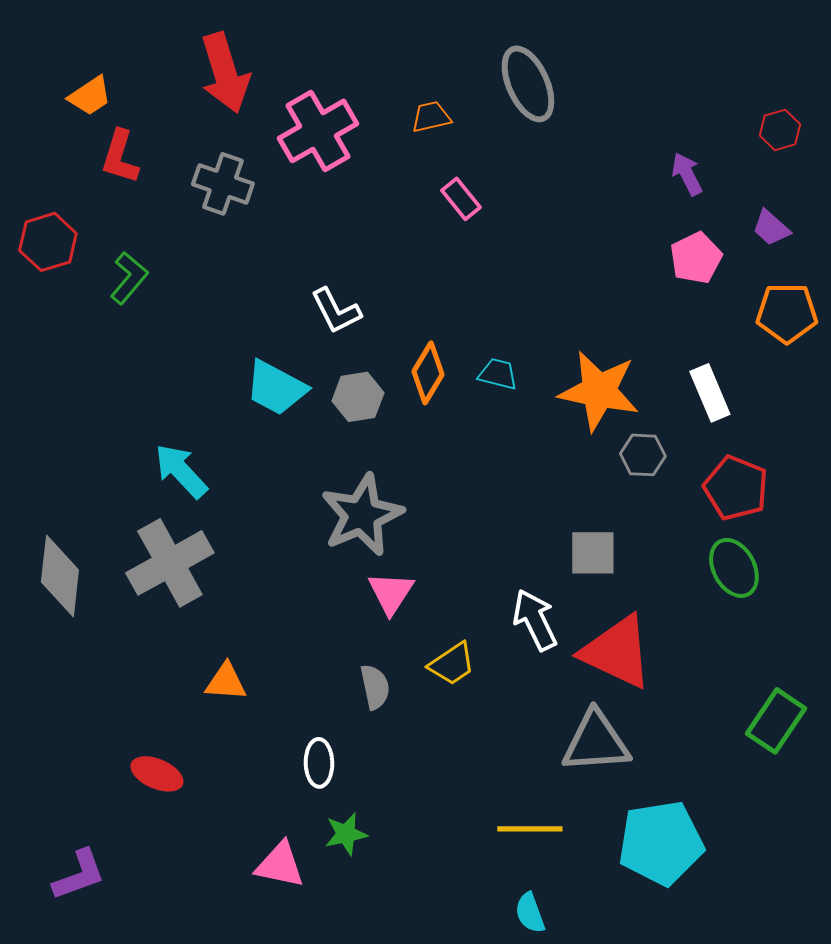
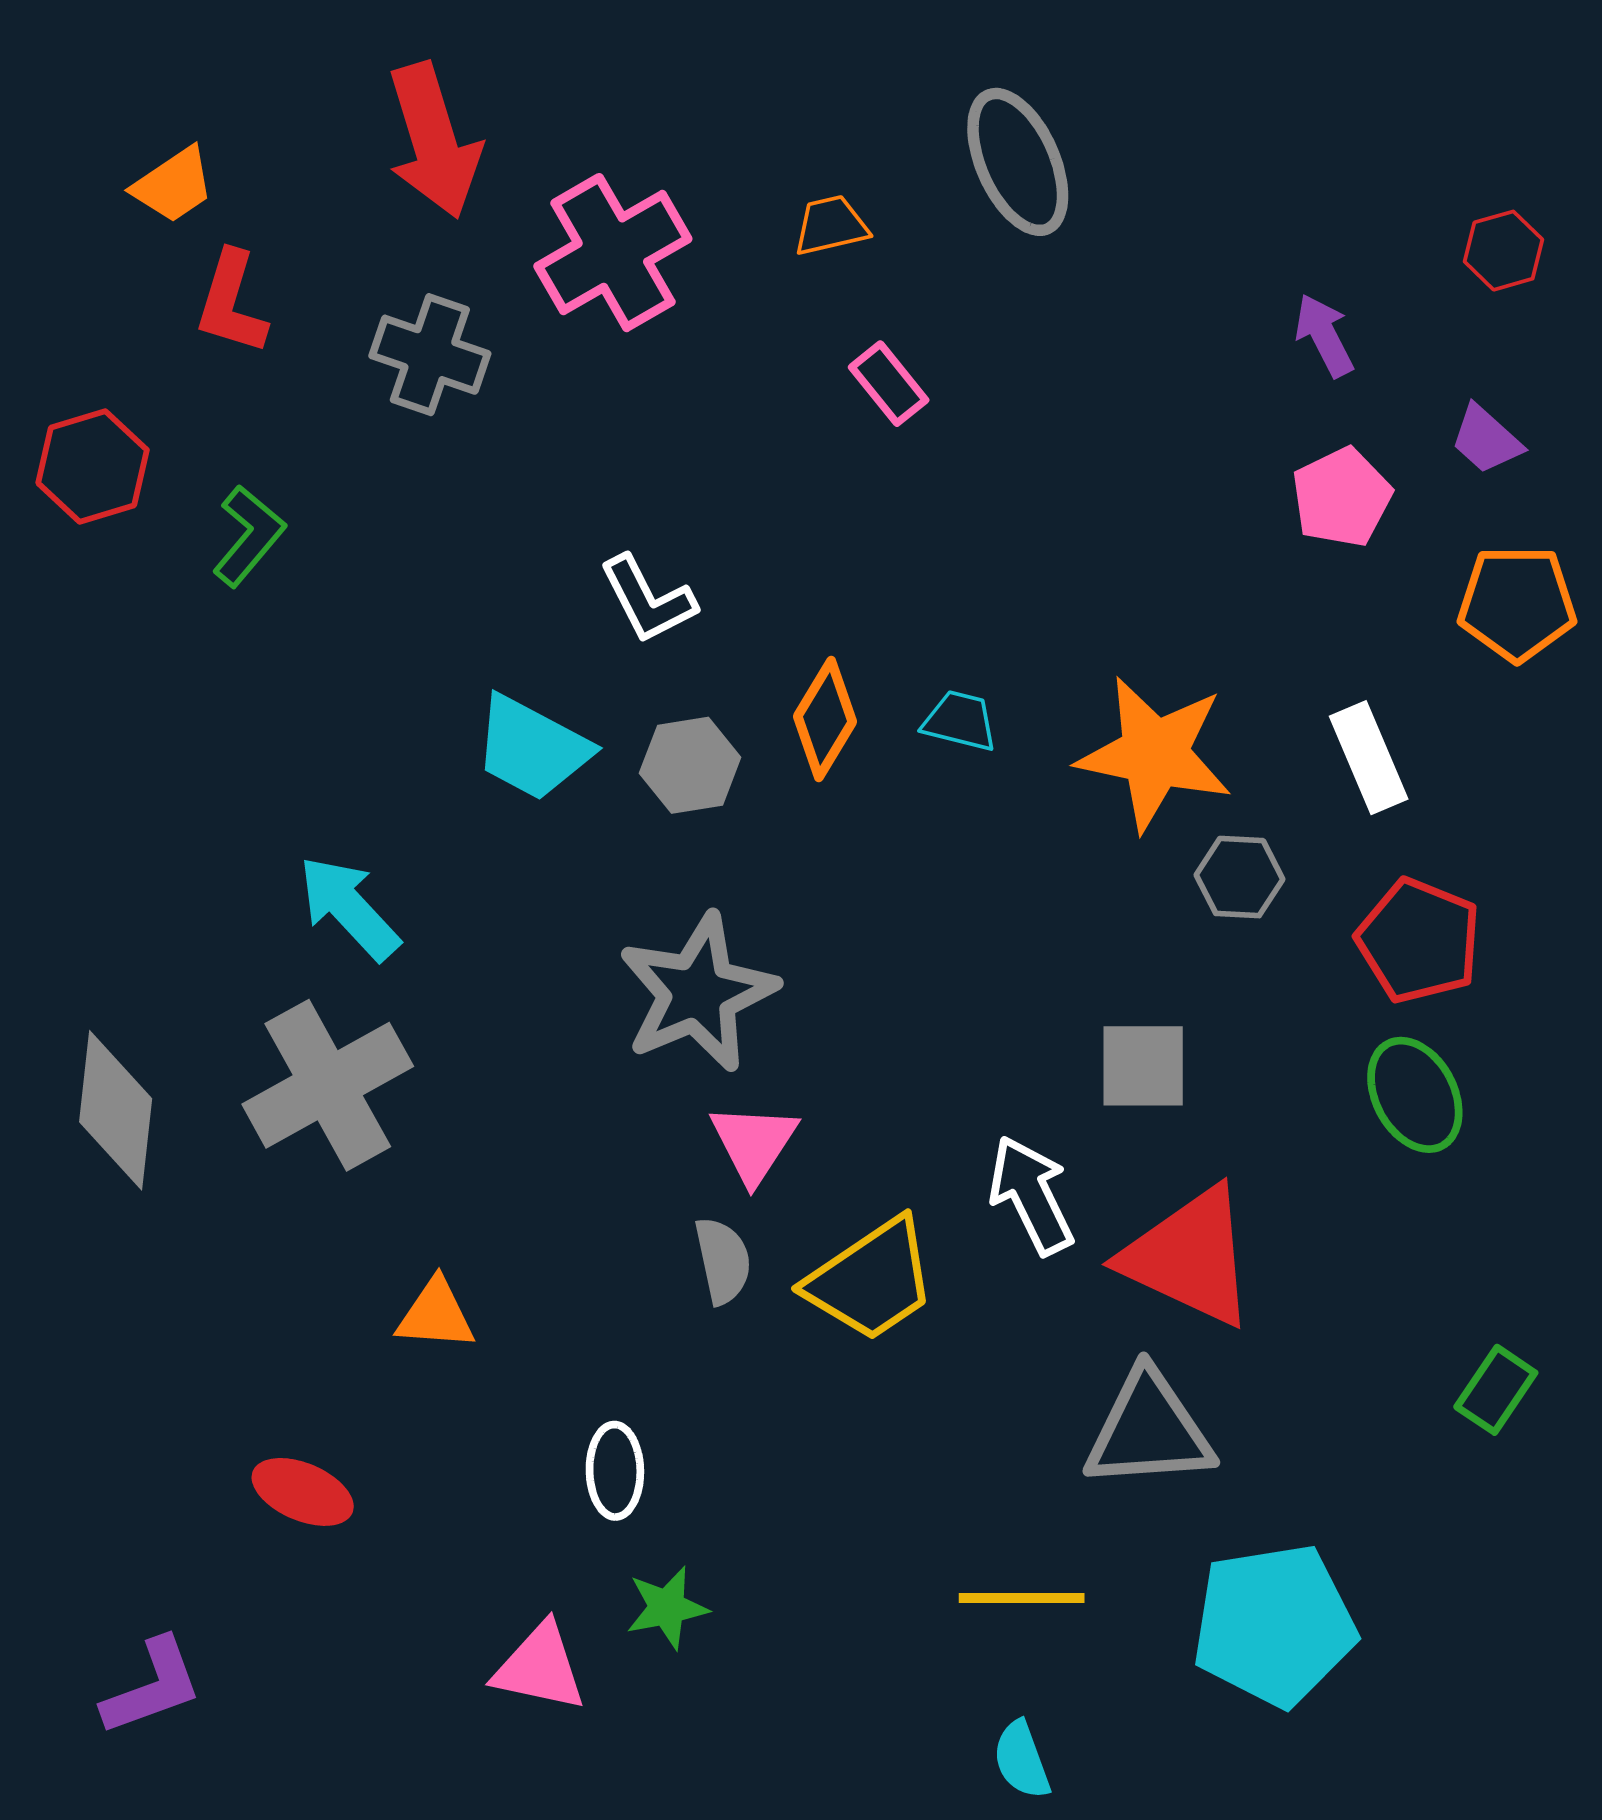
yellow trapezoid: (452, 664) -> (871, 1280), size x1.5
gray semicircle: (375, 687) -> (723, 1261), moved
green rectangle: (776, 721) -> (1496, 1390), size x0.7

